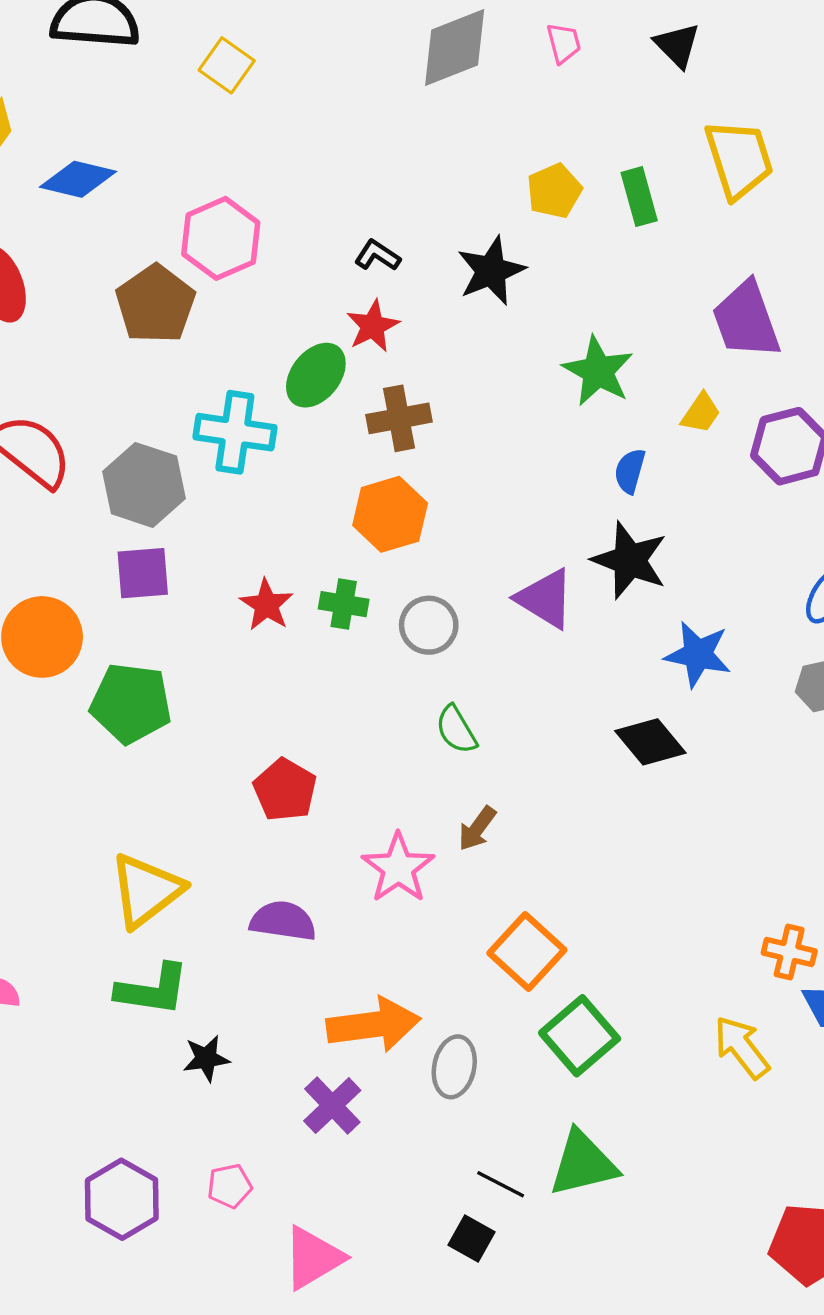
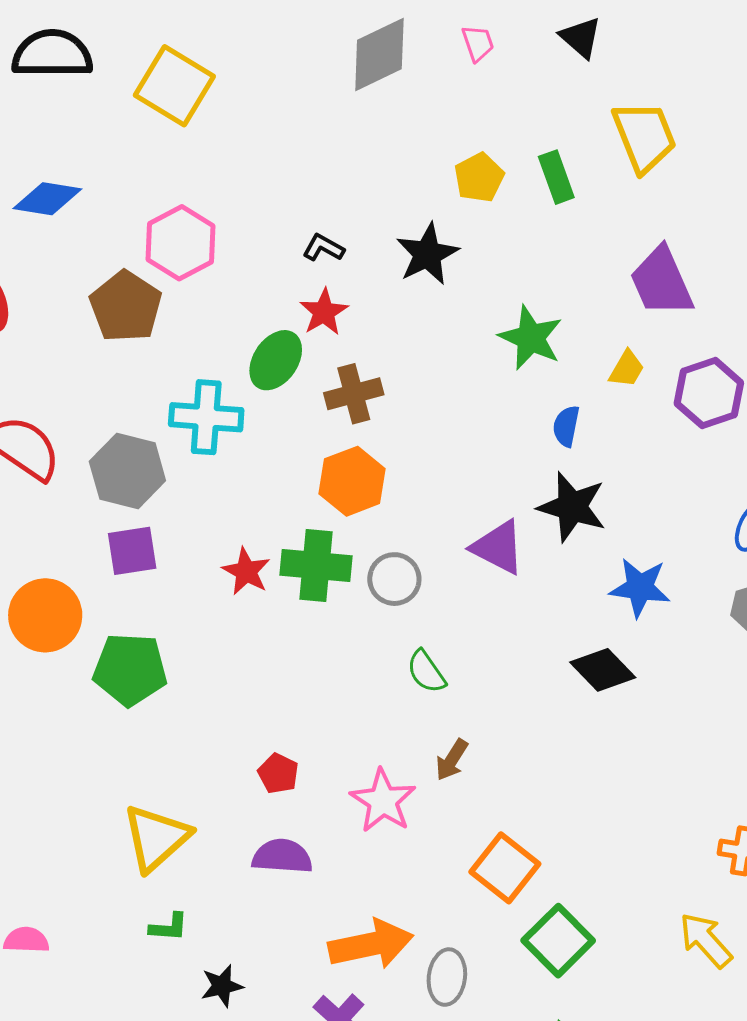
yellow square: (227, 65) -> (174, 86), size x1.6
green cross: (344, 604) -> (316, 566), size x1.6
red pentagon: (285, 790) -> (278, 773), moved, size x0.7
green L-shape: (153, 990) -> (169, 927), size x0.6

